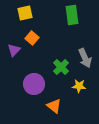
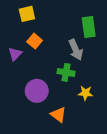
green rectangle: (72, 15) -> (89, 27), moved
gray arrow: (85, 58) -> (76, 50), moved
green cross: (61, 67) -> (66, 72), turned -35

